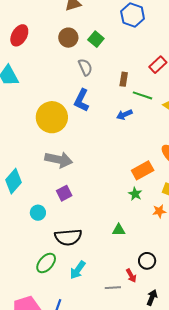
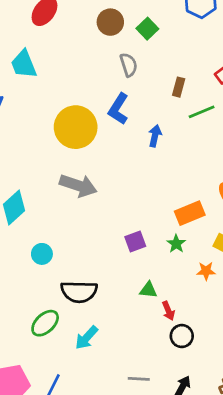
green line: (143, 95) -> (202, 112), turned -48
blue arrow: (124, 115) -> (155, 136), moved, turned 119
purple square: (64, 193) -> (135, 241), moved
red arrow: (131, 276) -> (168, 311), moved
gray line: (113, 288) -> (139, 379), moved

